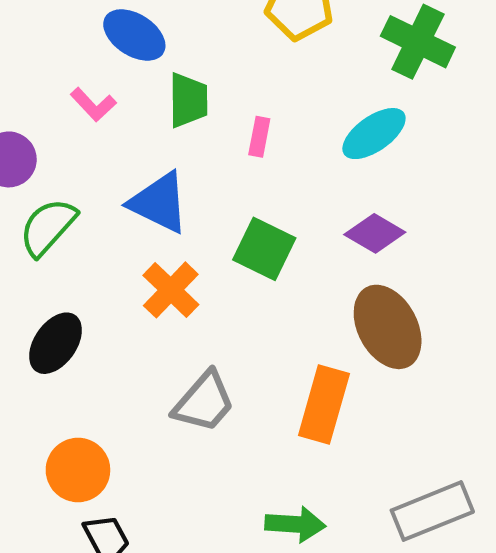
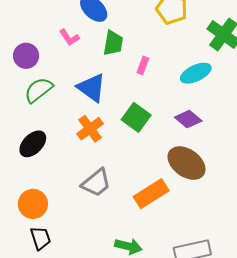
brown ellipse: (388, 327) -> (187, 163), turned -36
orange rectangle: (324, 405) -> (151, 194), turned 32

